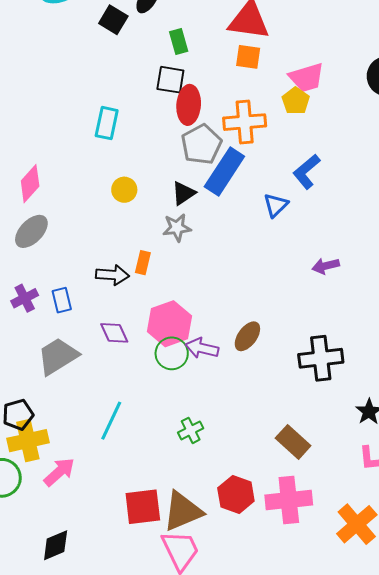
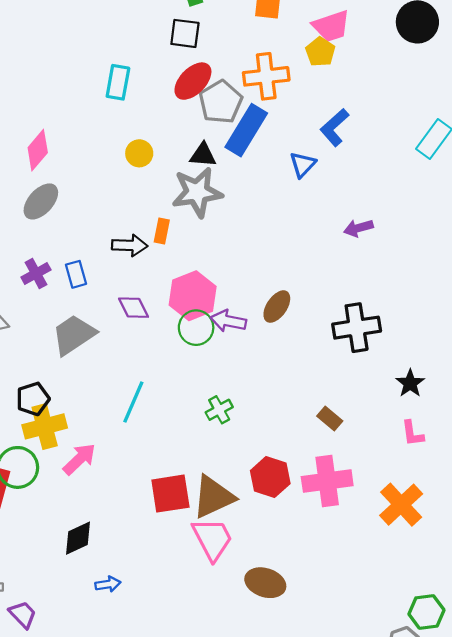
red ellipse: (189, 105) -> (193, 81), moved, turned 42
black triangle: (183, 193) -> (203, 155), turned 40
gray star: (177, 228) -> (197, 192), size x1.6
brown rectangle: (293, 442) -> (330, 418), size x0.7

